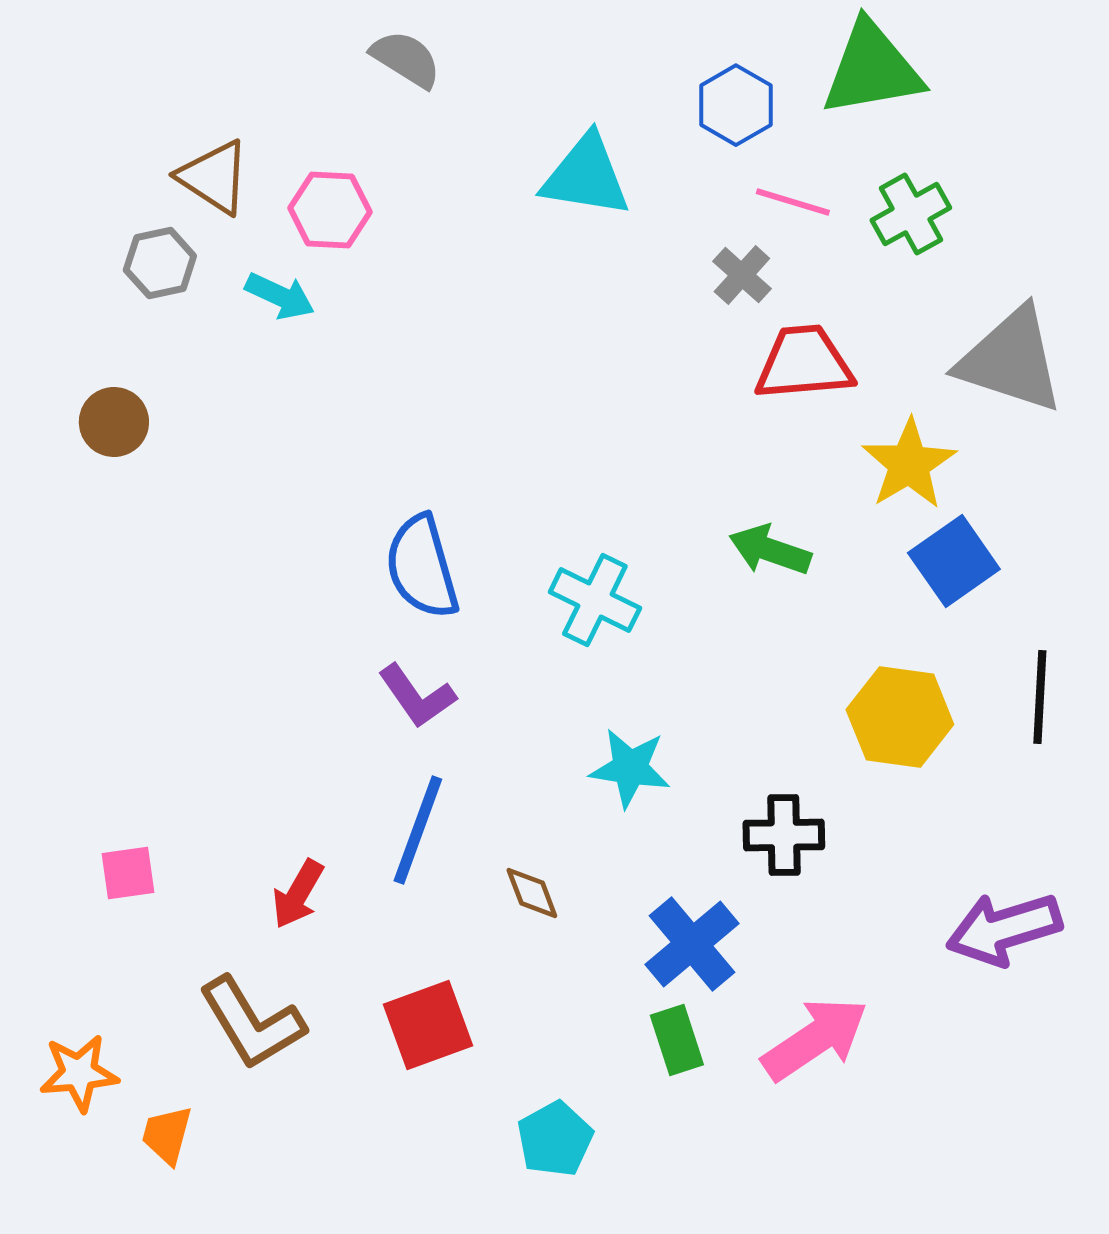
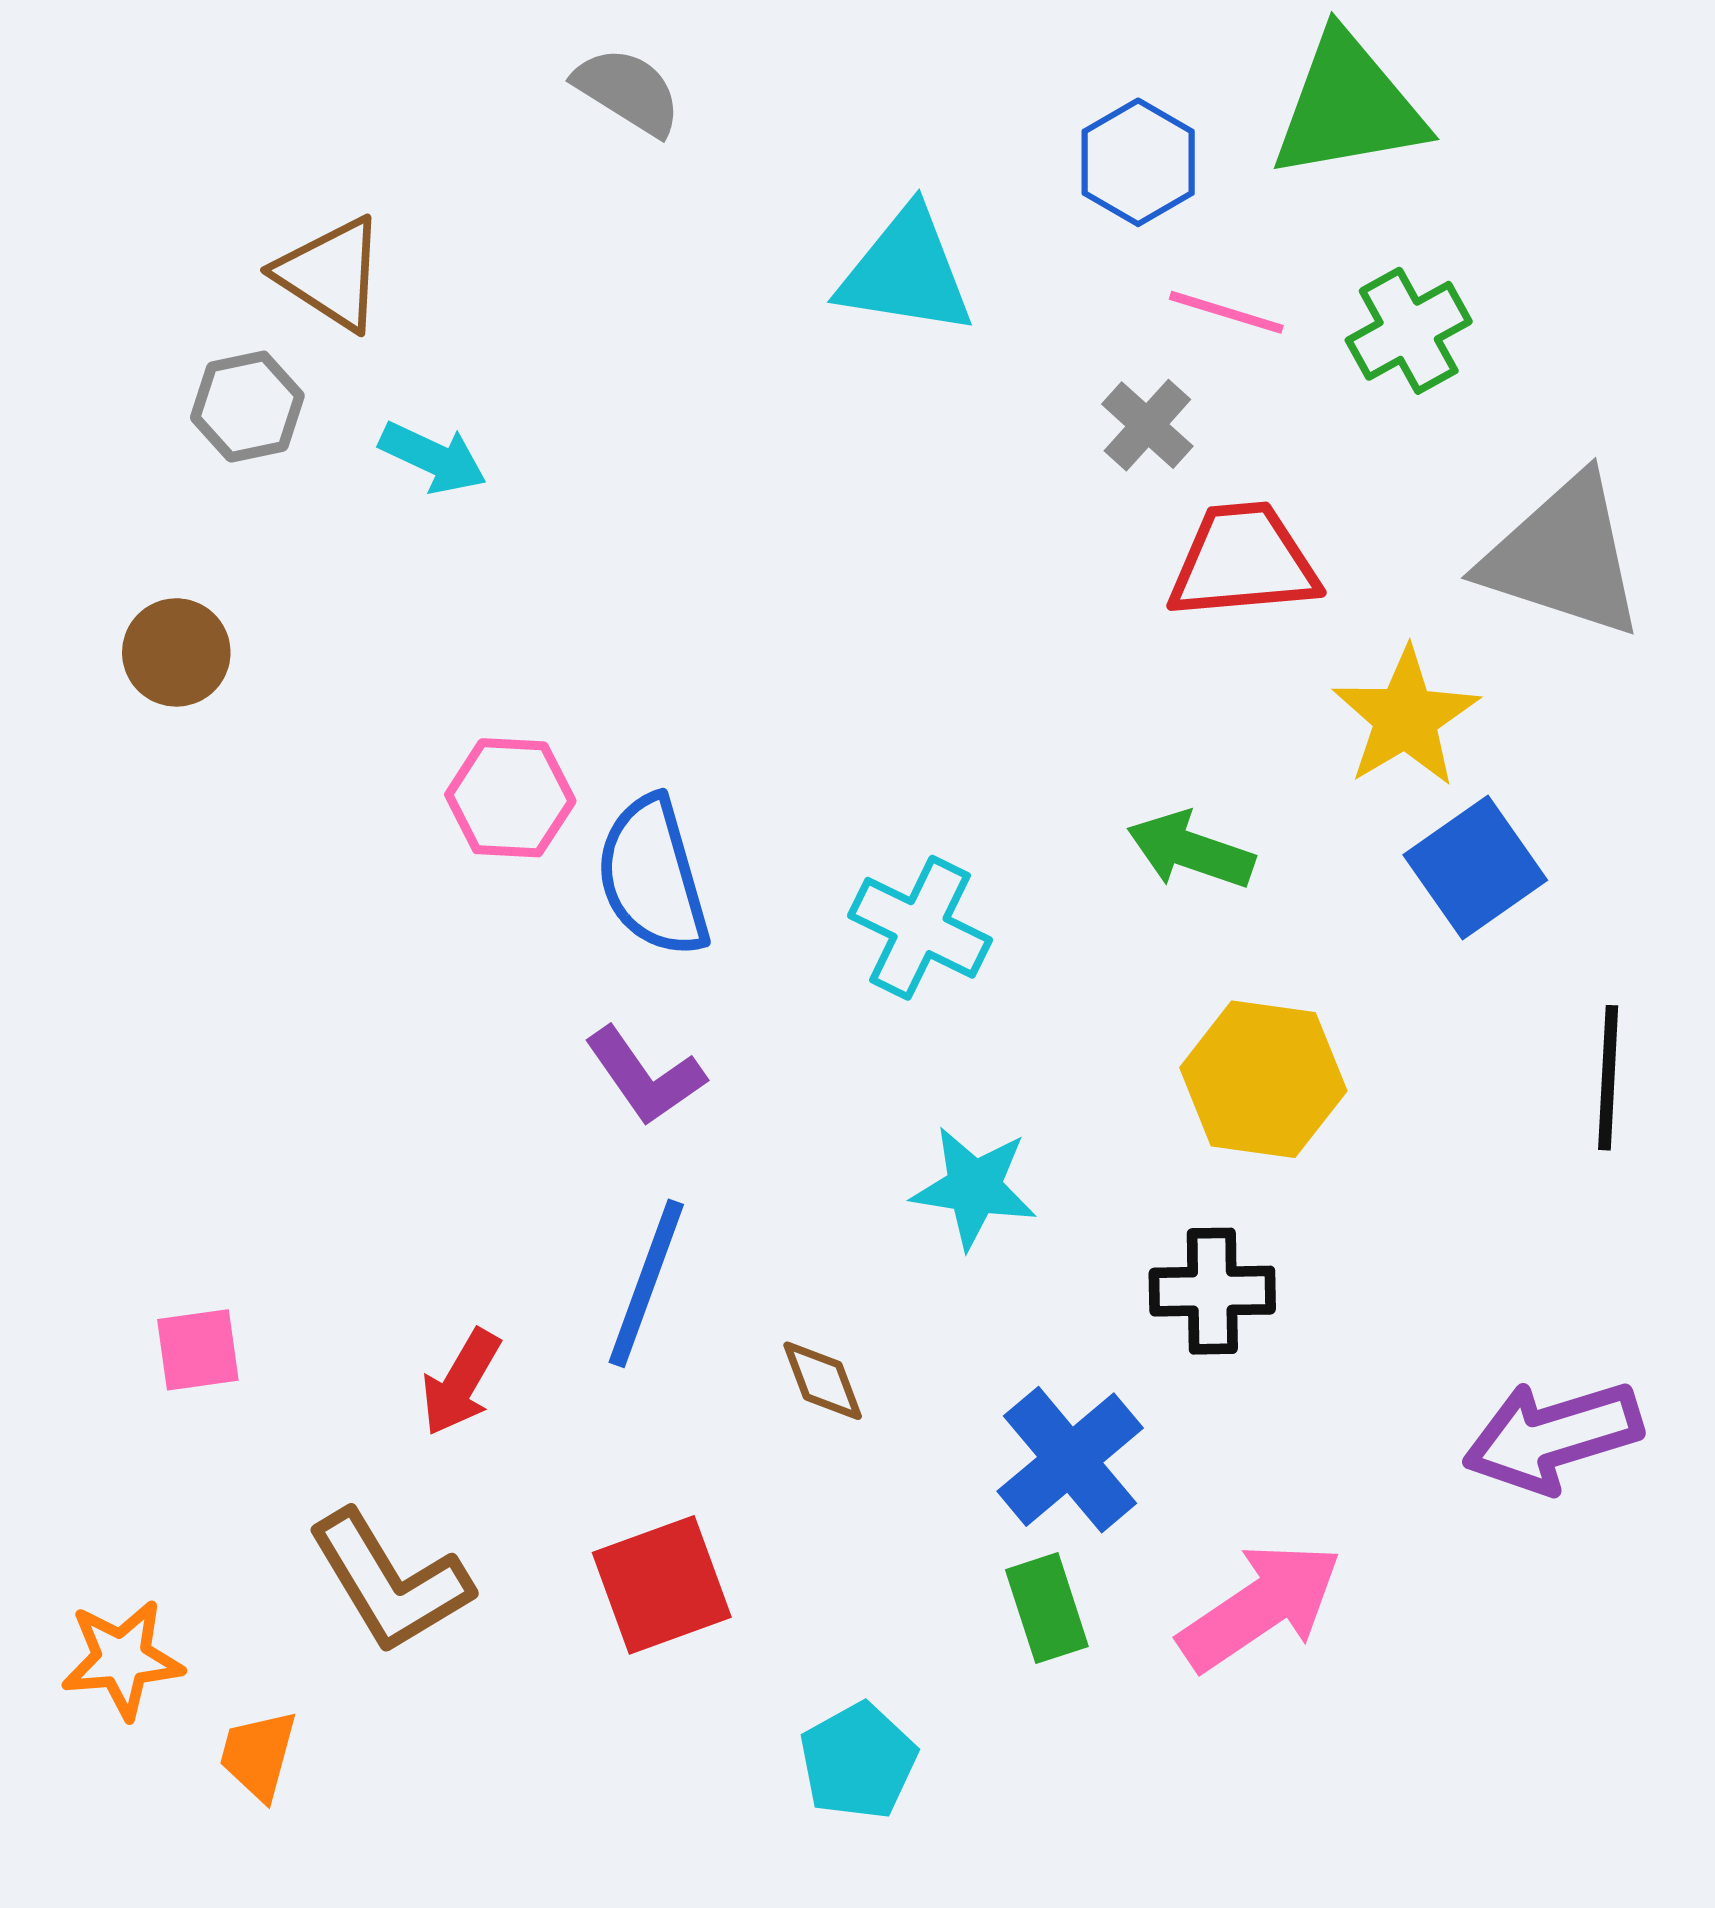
pink hexagon: (330, 210) -> (510, 798), moved
yellow hexagon: (900, 717) -> (1263, 1079), moved

